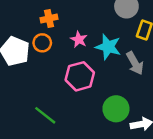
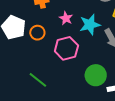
orange circle: (42, 43) -> (37, 33), moved
cyan star: (108, 47) -> (90, 25), turned -30

